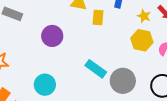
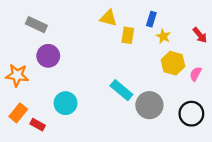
yellow star: (144, 16) -> (163, 36), moved
purple circle: (52, 36) -> (48, 56), moved

